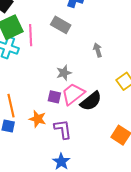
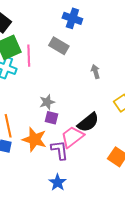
gray star: (64, 73) -> (47, 102), moved
pink trapezoid: (73, 94) -> (72, 137), moved
orange star: (38, 119) -> (34, 139), size x1.4

